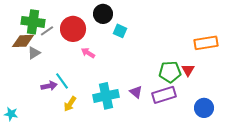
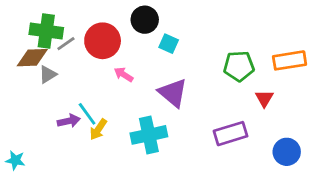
green pentagon: (170, 72) -> (239, 66), moved
purple triangle: (136, 92) -> (173, 93), moved, size x1.6
yellow arrow: (70, 104) -> (98, 129), moved

